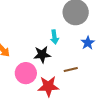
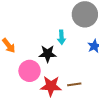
brown line: (71, 69) -> (74, 84), moved

